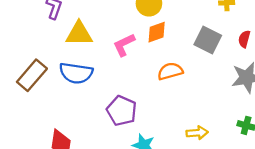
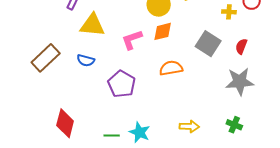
blue semicircle: (76, 73) -> (86, 60), size x0.6
purple pentagon: (122, 111) -> (122, 84), moved

